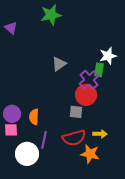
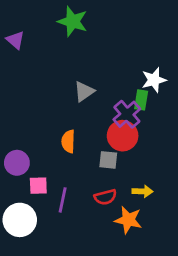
green star: (51, 15) -> (73, 21), turned 30
orange semicircle: (34, 117) -> (68, 141), moved
pink square: (11, 130) -> (38, 186), moved
red semicircle: (74, 138) -> (105, 197), size x0.7
white circle: (27, 154) -> (20, 220), moved

